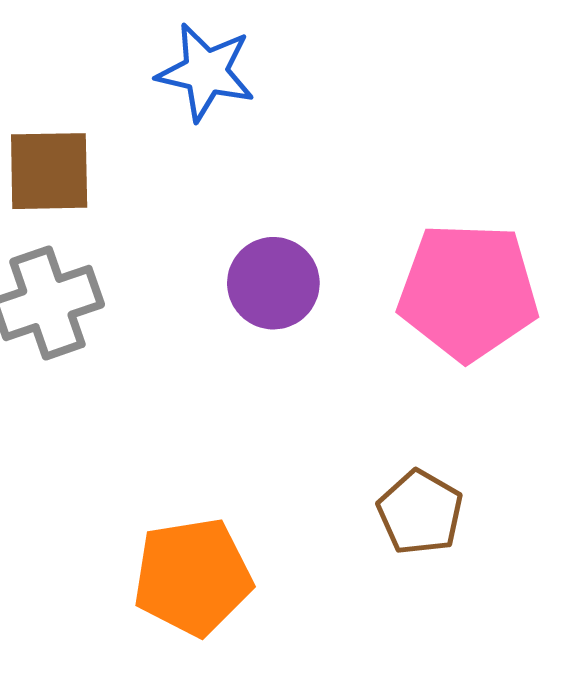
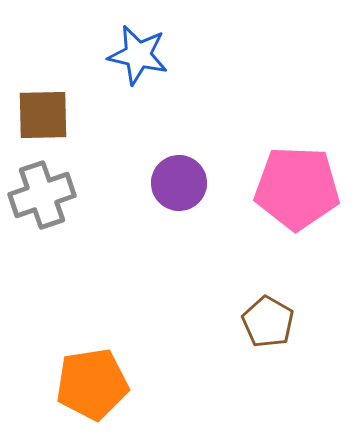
orange pentagon: (193, 577) -> (92, 384), moved

